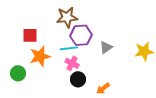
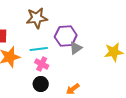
purple hexagon: (81, 35) -> (66, 36), moved
black circle: (78, 79) -> (41, 84), moved

